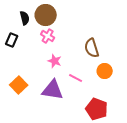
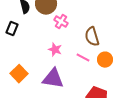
pink cross: (48, 36) -> (61, 22), moved
pink line: (76, 78) -> (83, 58), moved

